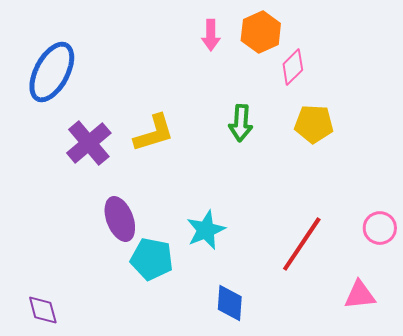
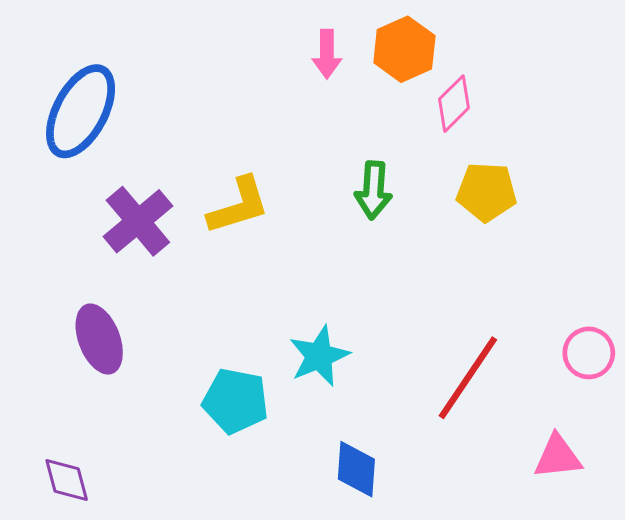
purple ellipse: (120, 219) -> (99, 339), moved

